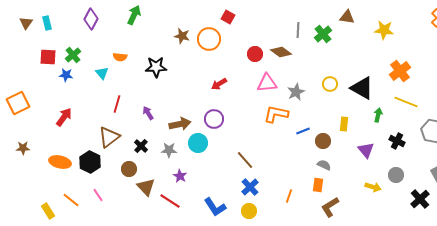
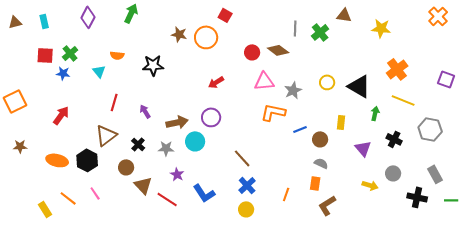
brown triangle: (26, 23) -> (15, 22), moved, turned 40
black cross: (420, 199) -> (417, 197), turned -36
blue L-shape: (215, 207) -> (204, 193), moved

